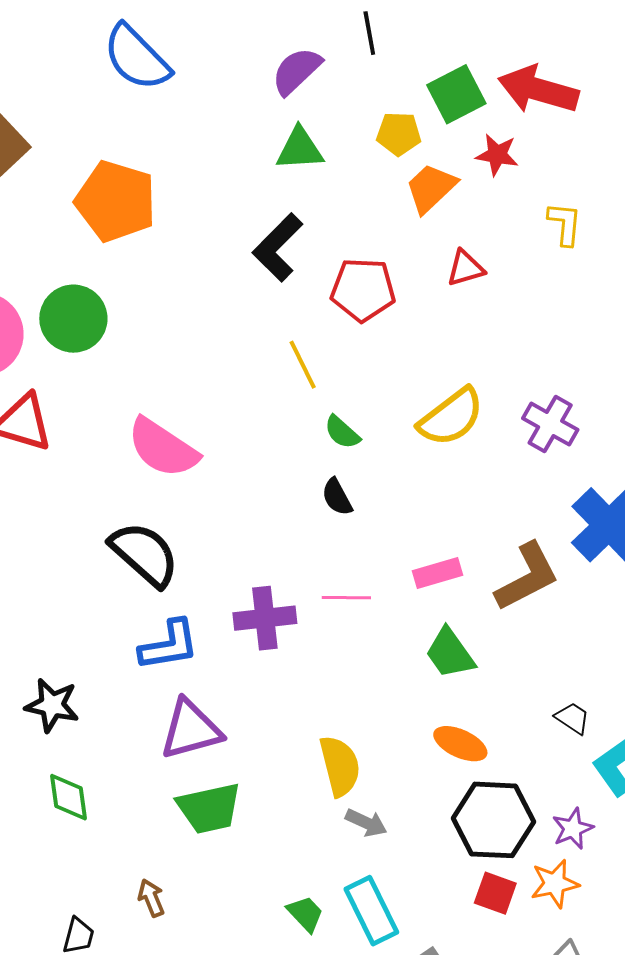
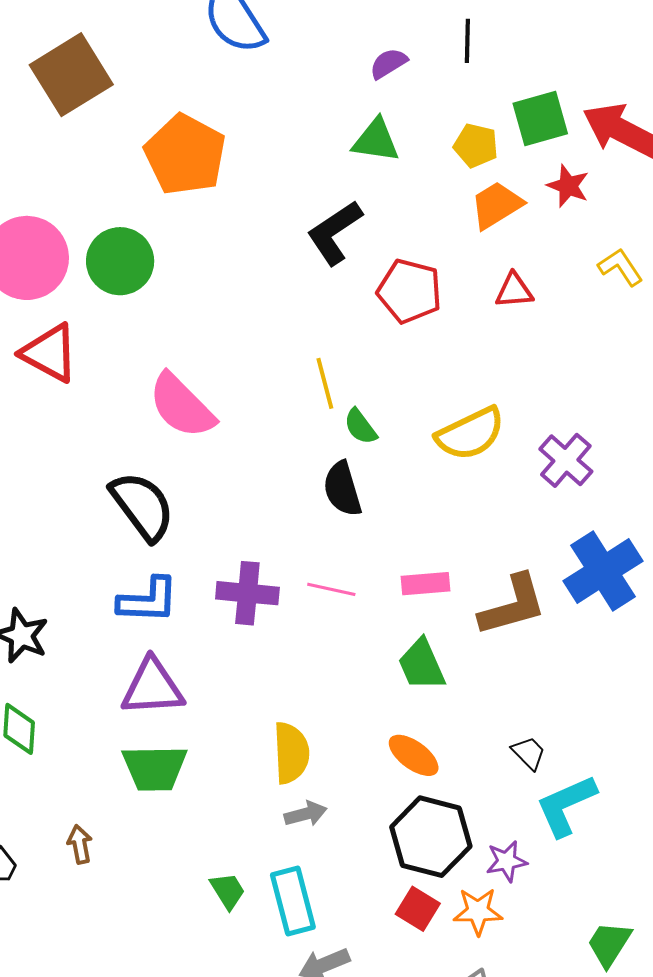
purple semicircle: (296, 71) -> (388, 63), size x0.7
yellow L-shape: (565, 224) -> (620, 267), turned -51
yellow line: (303, 365) -> (325, 383), moved
black semicircle: (337, 497) -> (342, 489), size x1.4
gray arrow: (366, 823) -> (306, 814), turned -51

